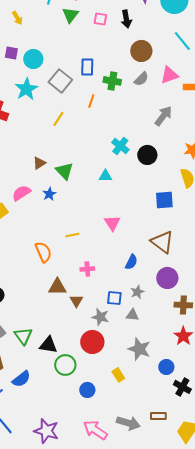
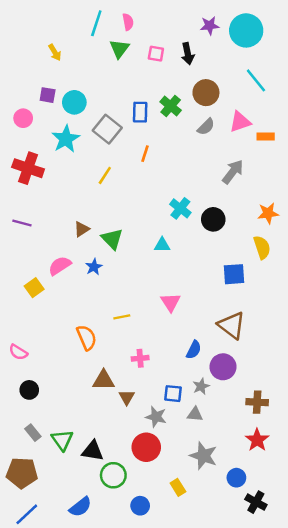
green cross: (112, 81) -> (171, 106), moved, turned 30
purple circle: (167, 278) -> (223, 367), moved
blue semicircle: (21, 379) -> (80, 507), moved

